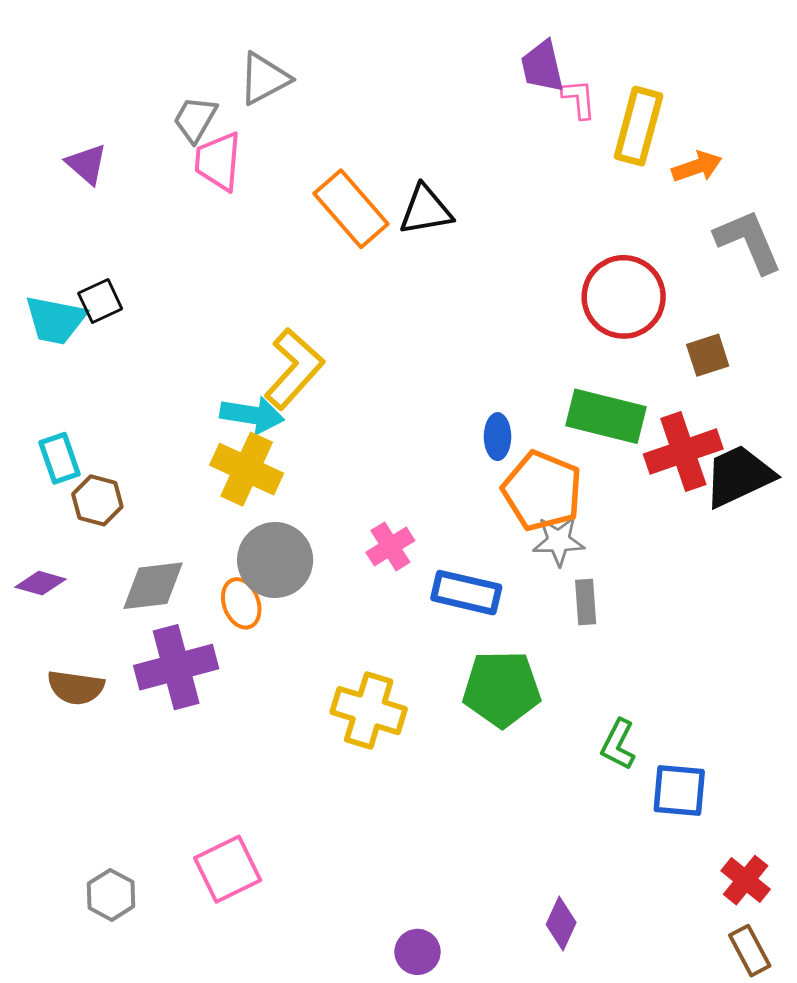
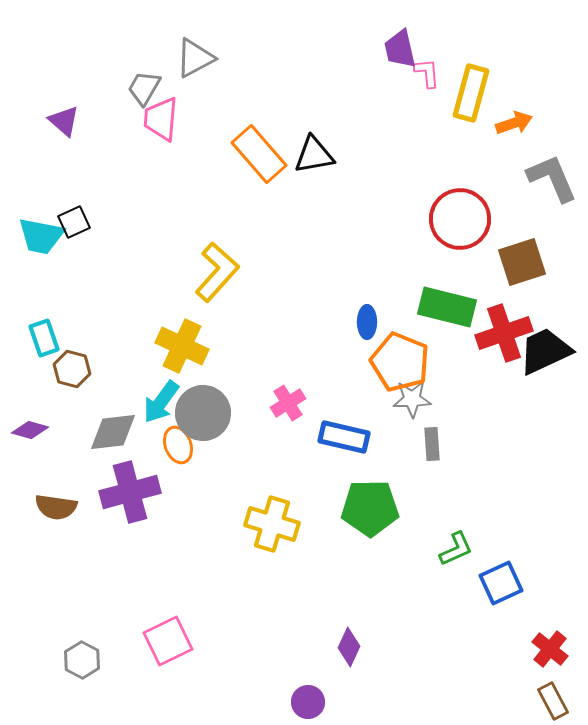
brown square: (708, 355) -> (522, 262), size x1.5
cyan arrow: (252, 415) -> (161, 402), moved, turned 117
green L-shape: (618, 744) -> (456, 549), turned -141
blue square: (679, 791) -> (501, 583), turned -30
purple diamond: (561, 923) -> (349, 647), moved

